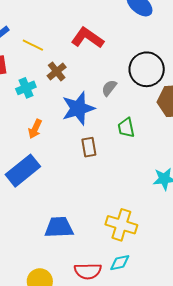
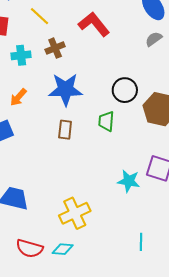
black circle: (147, 69) -> (125, 90), moved, size x0.7
gray semicircle: (109, 88) -> (154, 39), moved
yellow cross: (121, 225) -> (75, 213), turned 32

